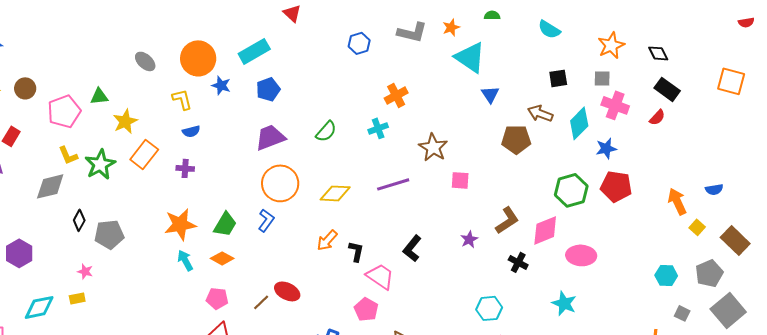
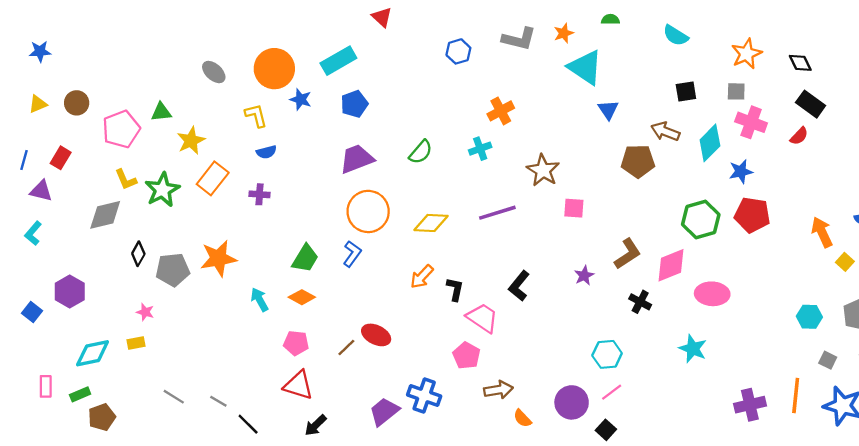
orange star: (180, 224) -> (218, 258), moved

